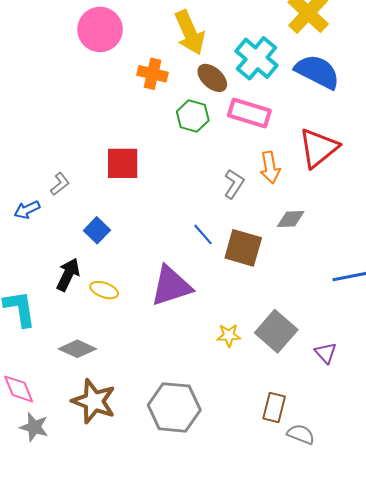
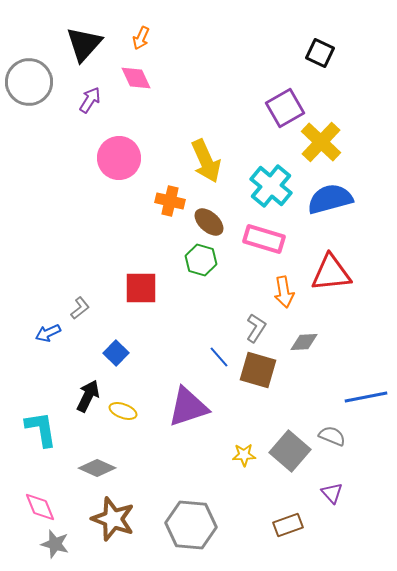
blue semicircle: (317, 72) -> (330, 199), turned -42
brown ellipse: (212, 78) -> (209, 222), moved
green hexagon: (193, 116) -> (201, 260), moved
red triangle: (318, 148) -> (331, 273), turned 33
gray L-shape: (234, 184) -> (256, 328), moved
purple triangle: (326, 353) -> (332, 493), moved
brown rectangle: (274, 407) -> (288, 525), turned 56
gray semicircle: (301, 434) -> (332, 436), moved

